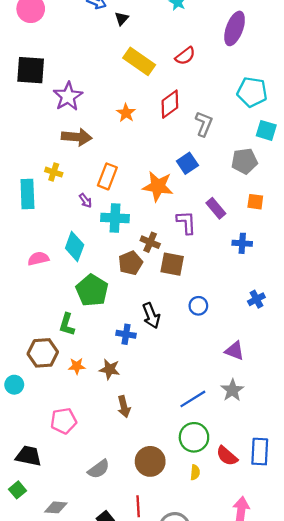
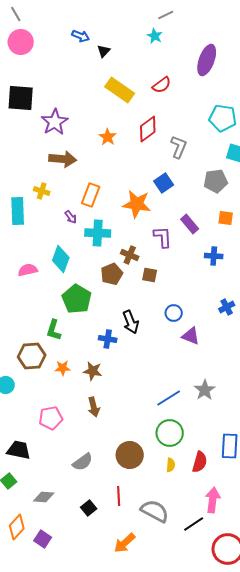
brown square: (172, 264) -> (150, 275), size x0.7
purple triangle: (235, 351) -> (191, 336), moved
brown arrow: (124, 407) -> (94, 407), moved
red semicircle: (227, 456) -> (200, 462), moved, turned -115

